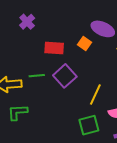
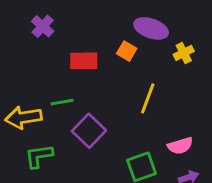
purple square: (65, 76) -> (89, 131), moved
yellow line: (95, 95) -> (148, 98), moved

